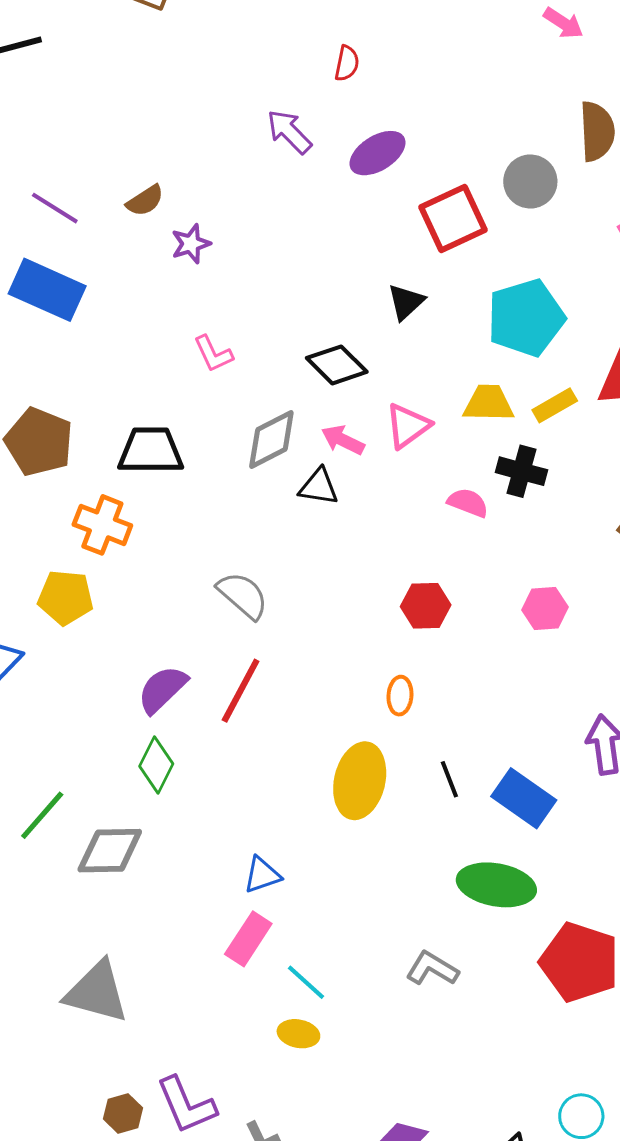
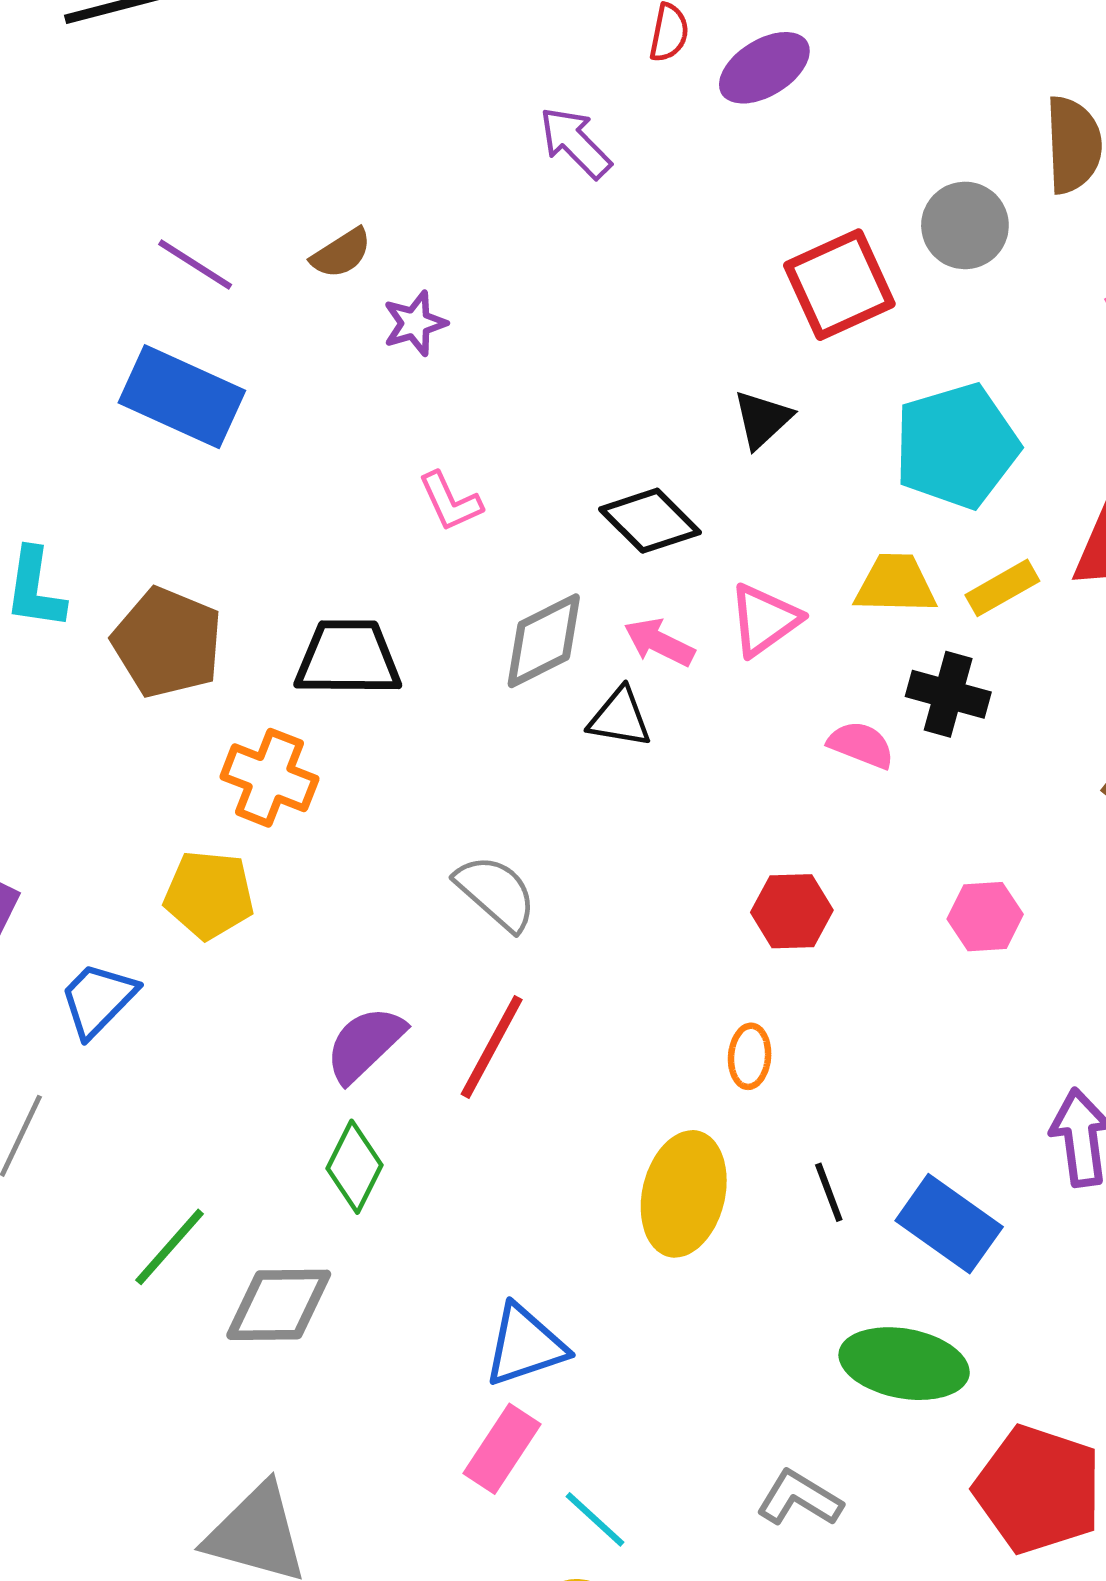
purple ellipse: (377, 153) -> (764, 68), moved
blue triangle: (262, 875) -> (525, 1345), size x1.4

